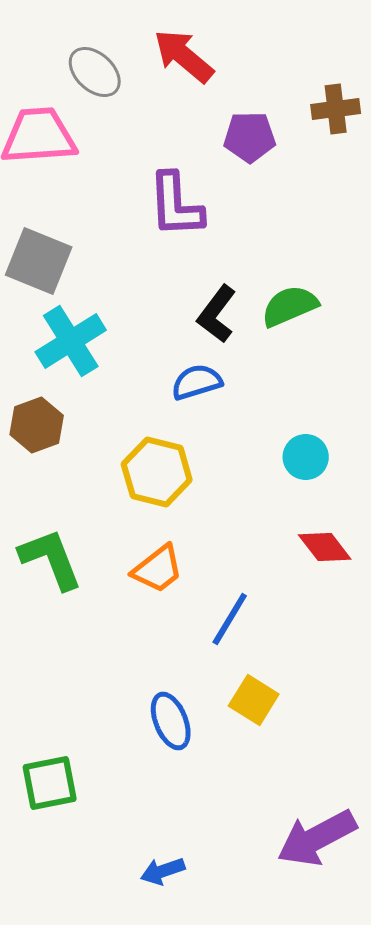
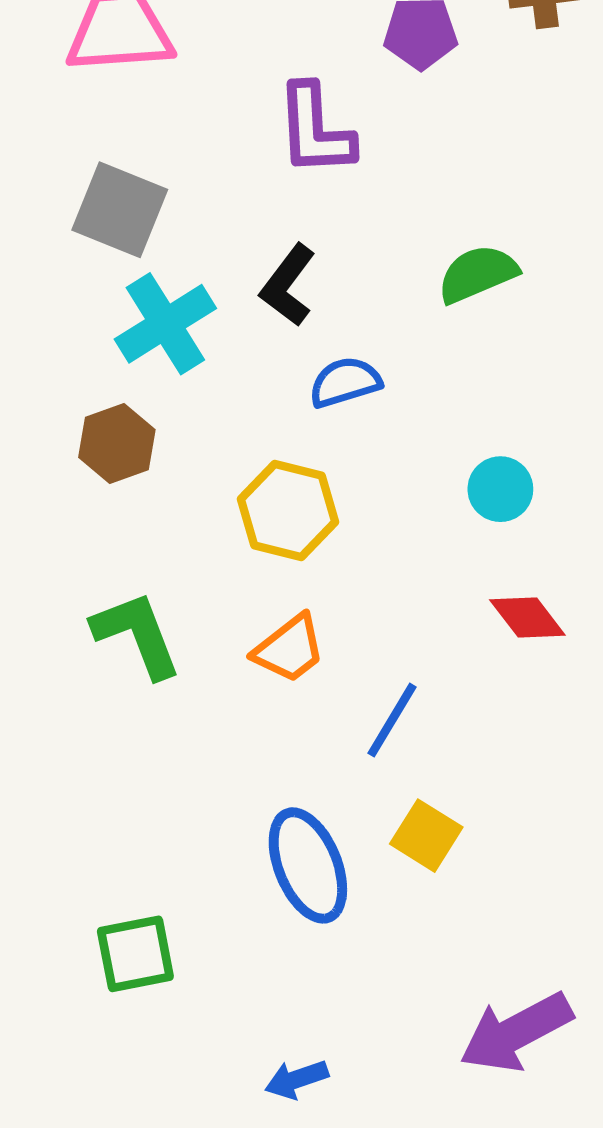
black L-shape: (217, 314) -> (288, 285), moved
blue ellipse: (171, 721) -> (308, 865), size x1.4

